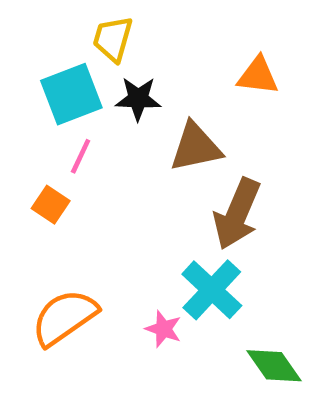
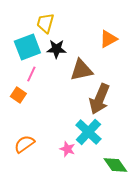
orange triangle: (258, 76) -> (108, 39), turned -36
orange semicircle: (64, 317) -> (24, 144), size x0.7

